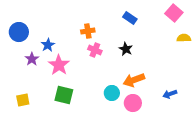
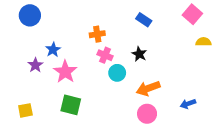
blue circle: (19, 32) -> (30, 15), moved
cyan circle: (112, 93) -> (117, 73), moved

